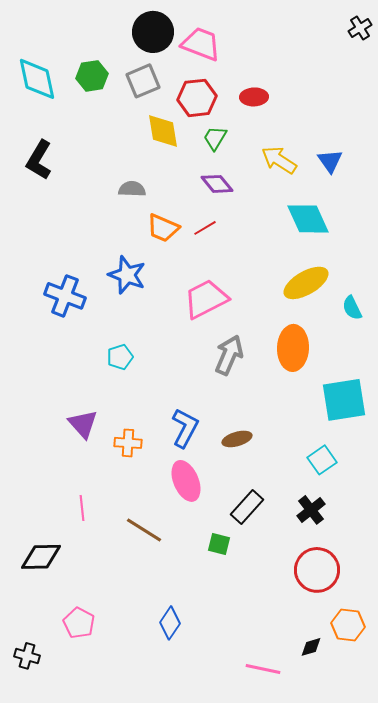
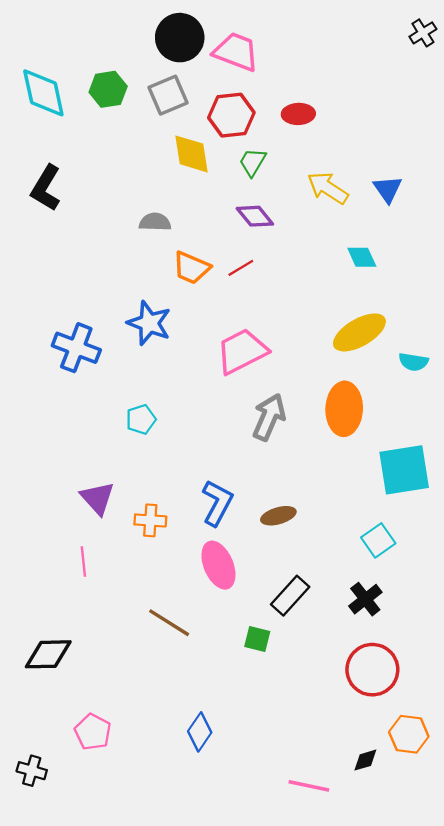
cyan diamond: (308, 219) -> (362, 257), size x0.6
cyan semicircle: (352, 308) -> (413, 362), turned -55
pink line: (82, 508) -> (83, 562), moved

